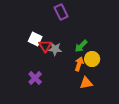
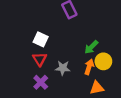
red triangle: (45, 46) -> (40, 59), moved
gray star: (55, 49) -> (63, 68), moved

